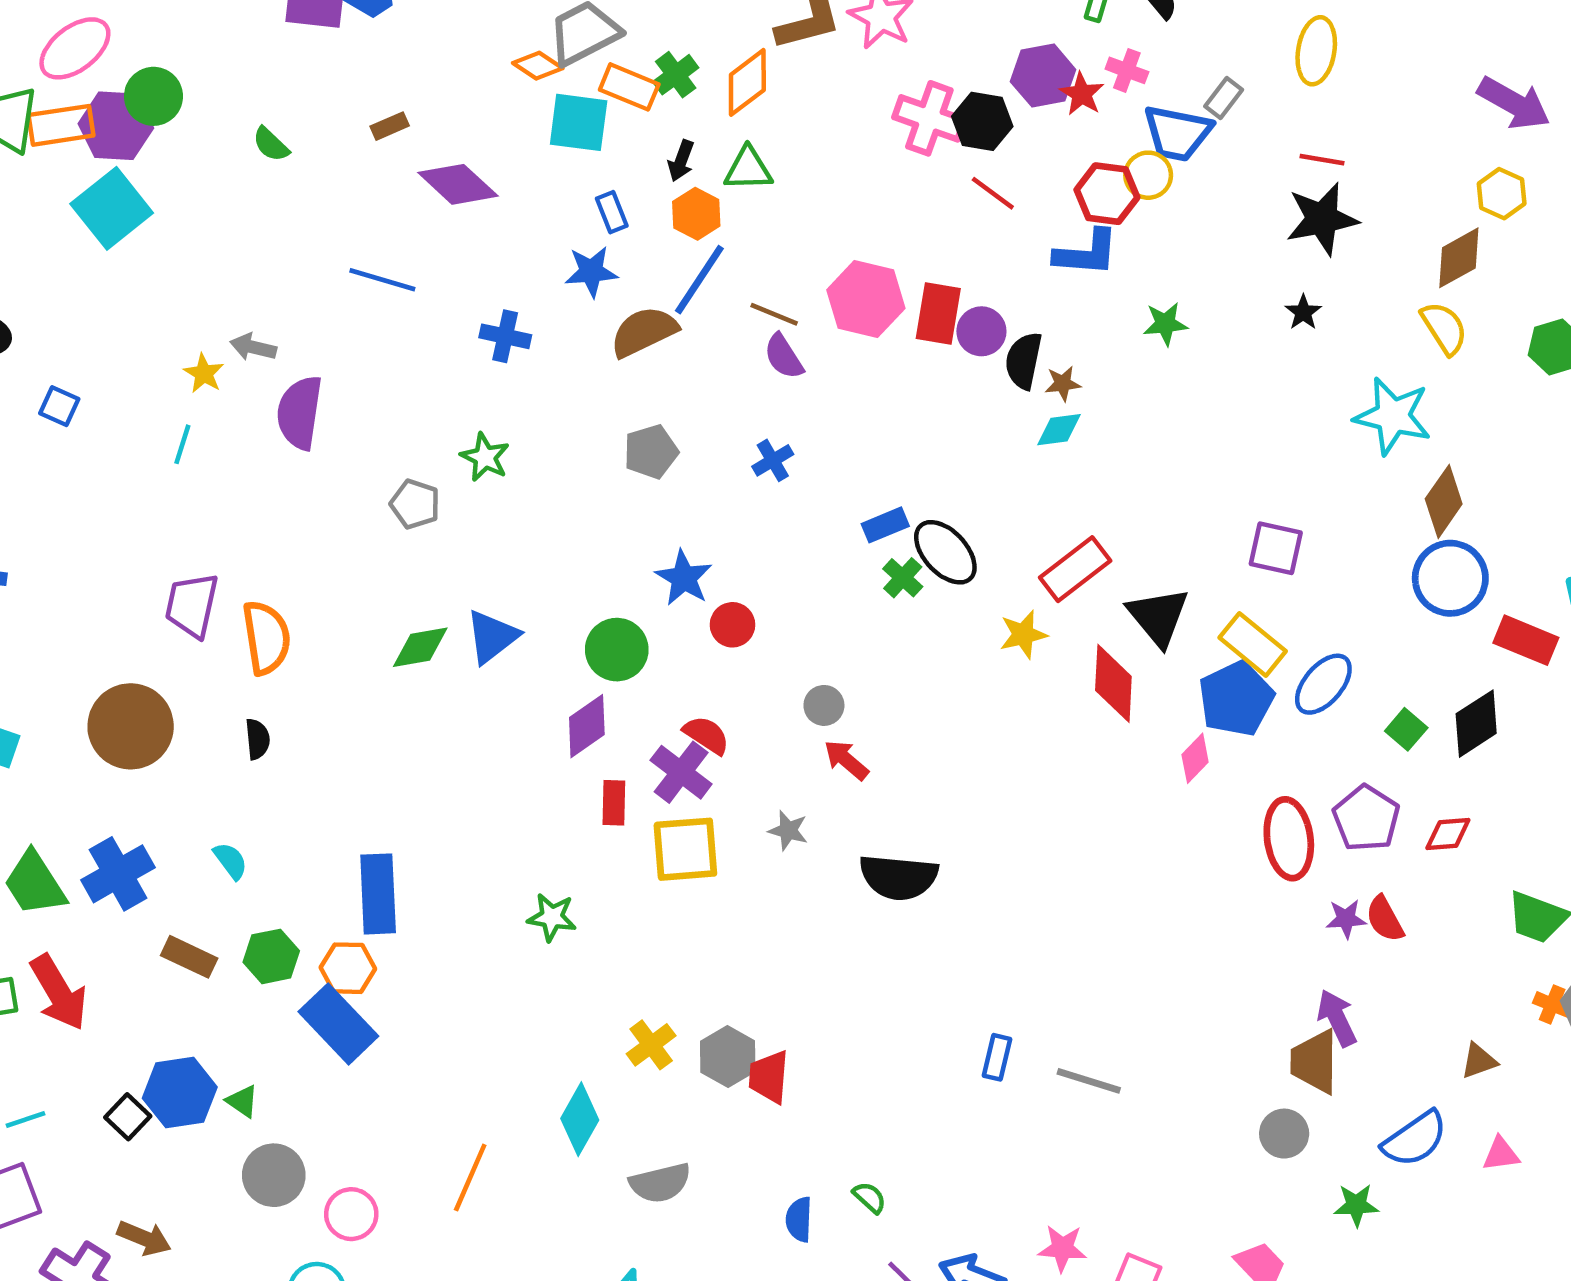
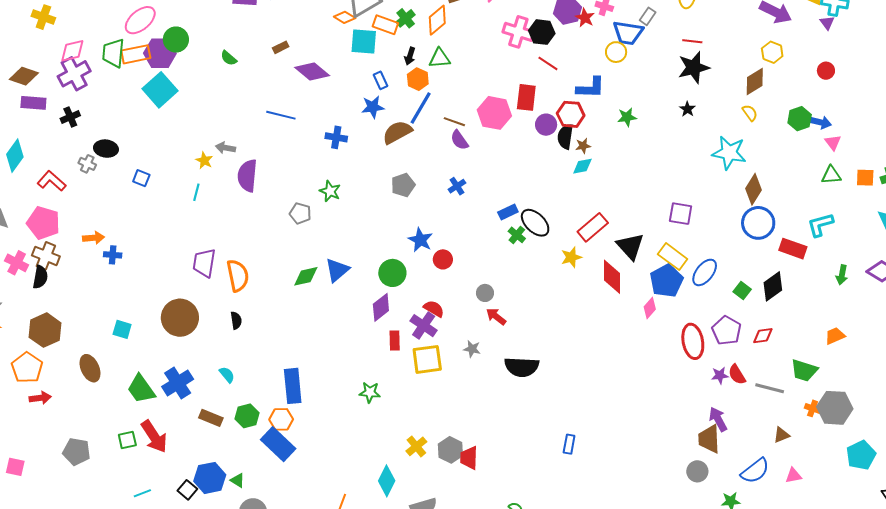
red hexagon: (1107, 194) -> (571, 114), moved
red rectangle: (938, 314) -> (526, 97), moved
yellow semicircle: (1444, 328) -> (750, 113), size x0.7
gray line: (1089, 1081) -> (770, 388), moved

